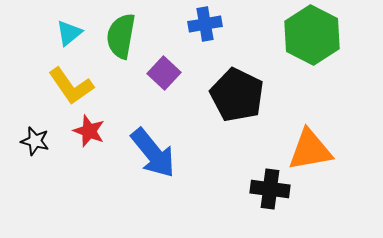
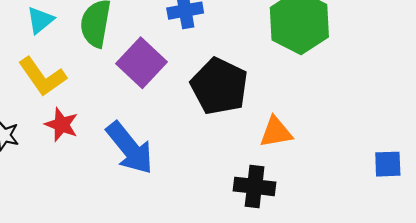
purple square: (164, 73) -> (141, 63), size x1.4
orange triangle: (310, 150) -> (276, 132), moved, size x0.7

